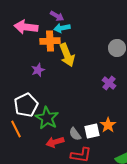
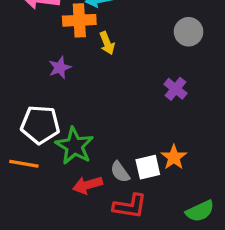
yellow arrow: (67, 55) -> (107, 43), size x0.6
white pentagon: (26, 105) -> (40, 125), turned 30
orange line: (16, 129) -> (24, 164), turned -54

